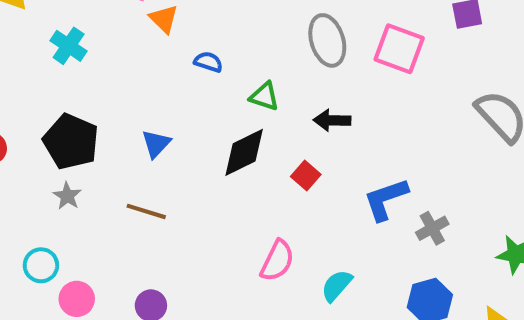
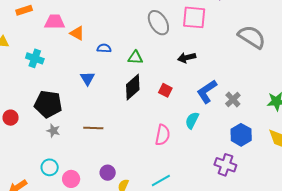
black arrow: (332, 120) -> (187, 58), moved
blue triangle: (156, 144) -> (87, 78), moved
cyan semicircle: (337, 286) -> (192, 120), moved

